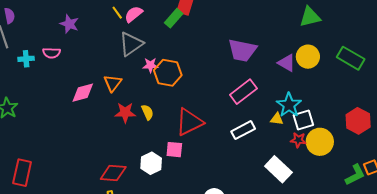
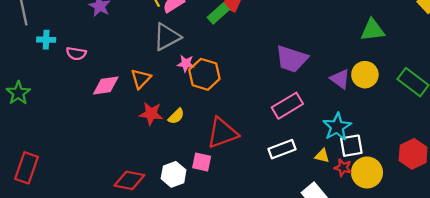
pink semicircle: (51, 53) -> (76, 53), moved
yellow semicircle: (147, 112) -> (176, 116), turned 63
yellow triangle: (277, 119) -> (322, 156), moved

